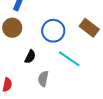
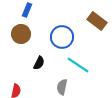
brown rectangle: (89, 28) -> (97, 21), moved
gray semicircle: (43, 79) -> (62, 87), moved

